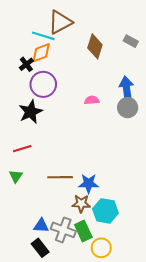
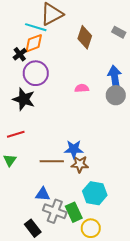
black star: (31, 112) -> (24, 99), turned -30
blue star: (89, 183) -> (74, 149), moved
brown star: (81, 204) -> (80, 164), moved
blue triangle: (41, 226) -> (43, 194), moved

